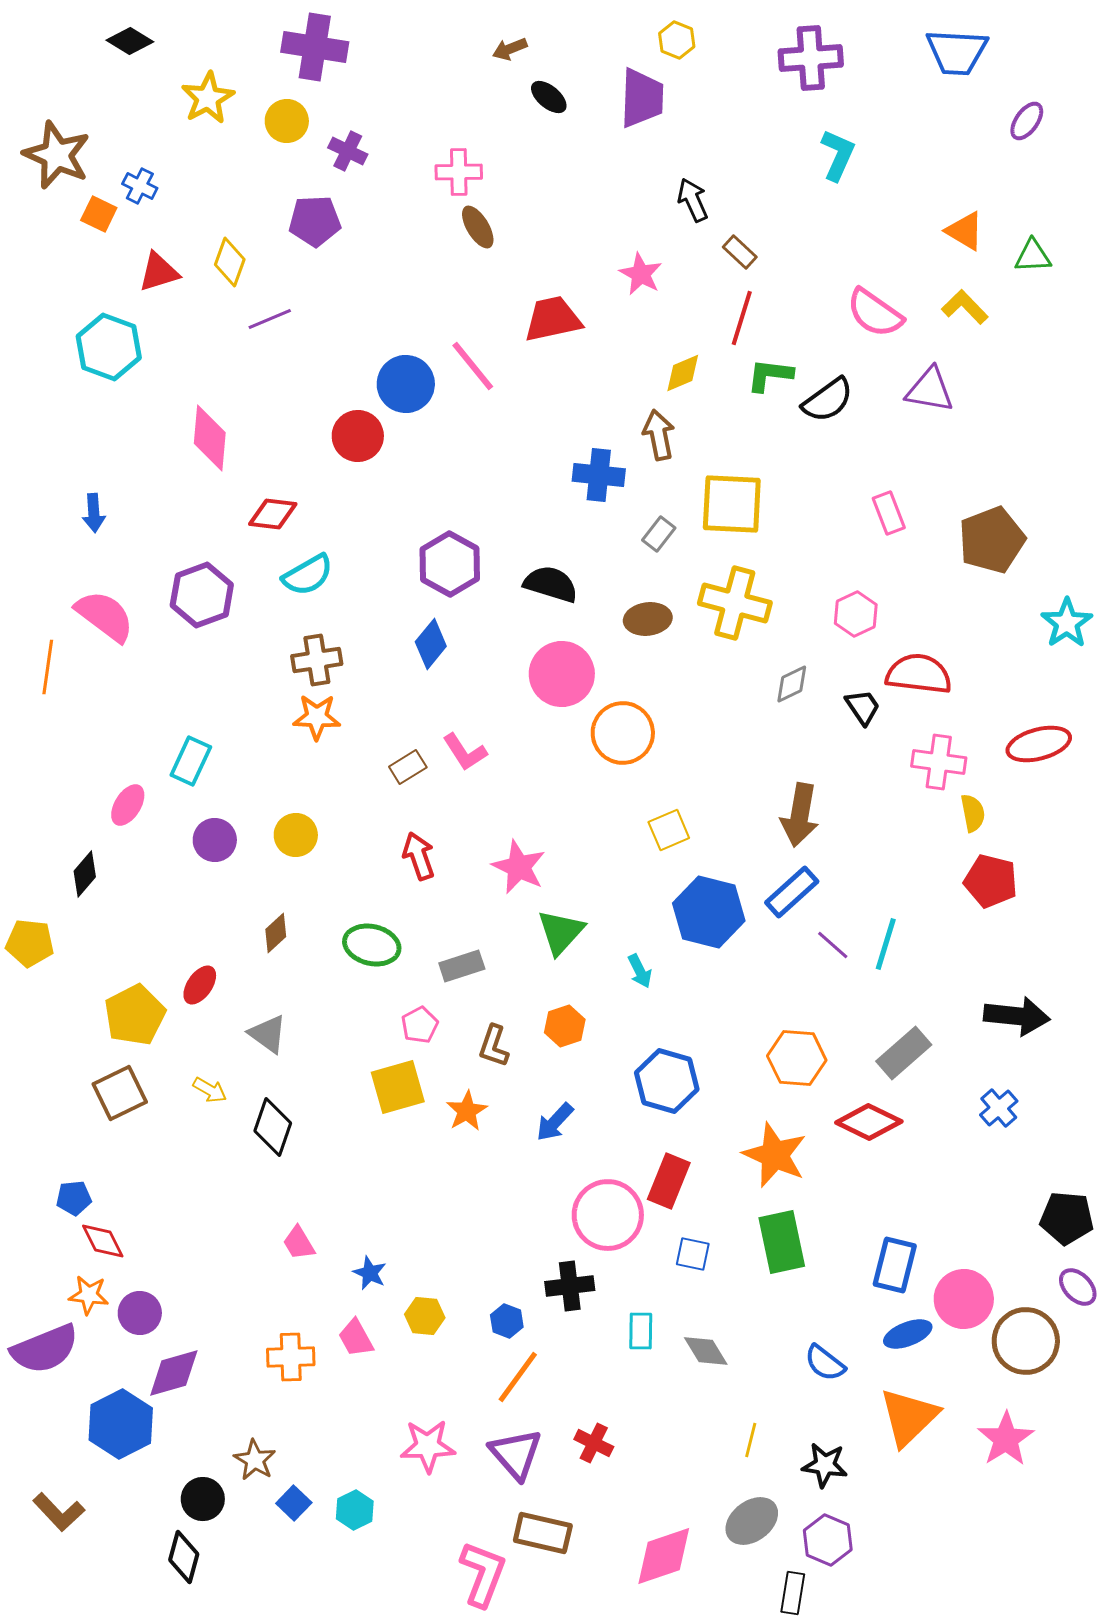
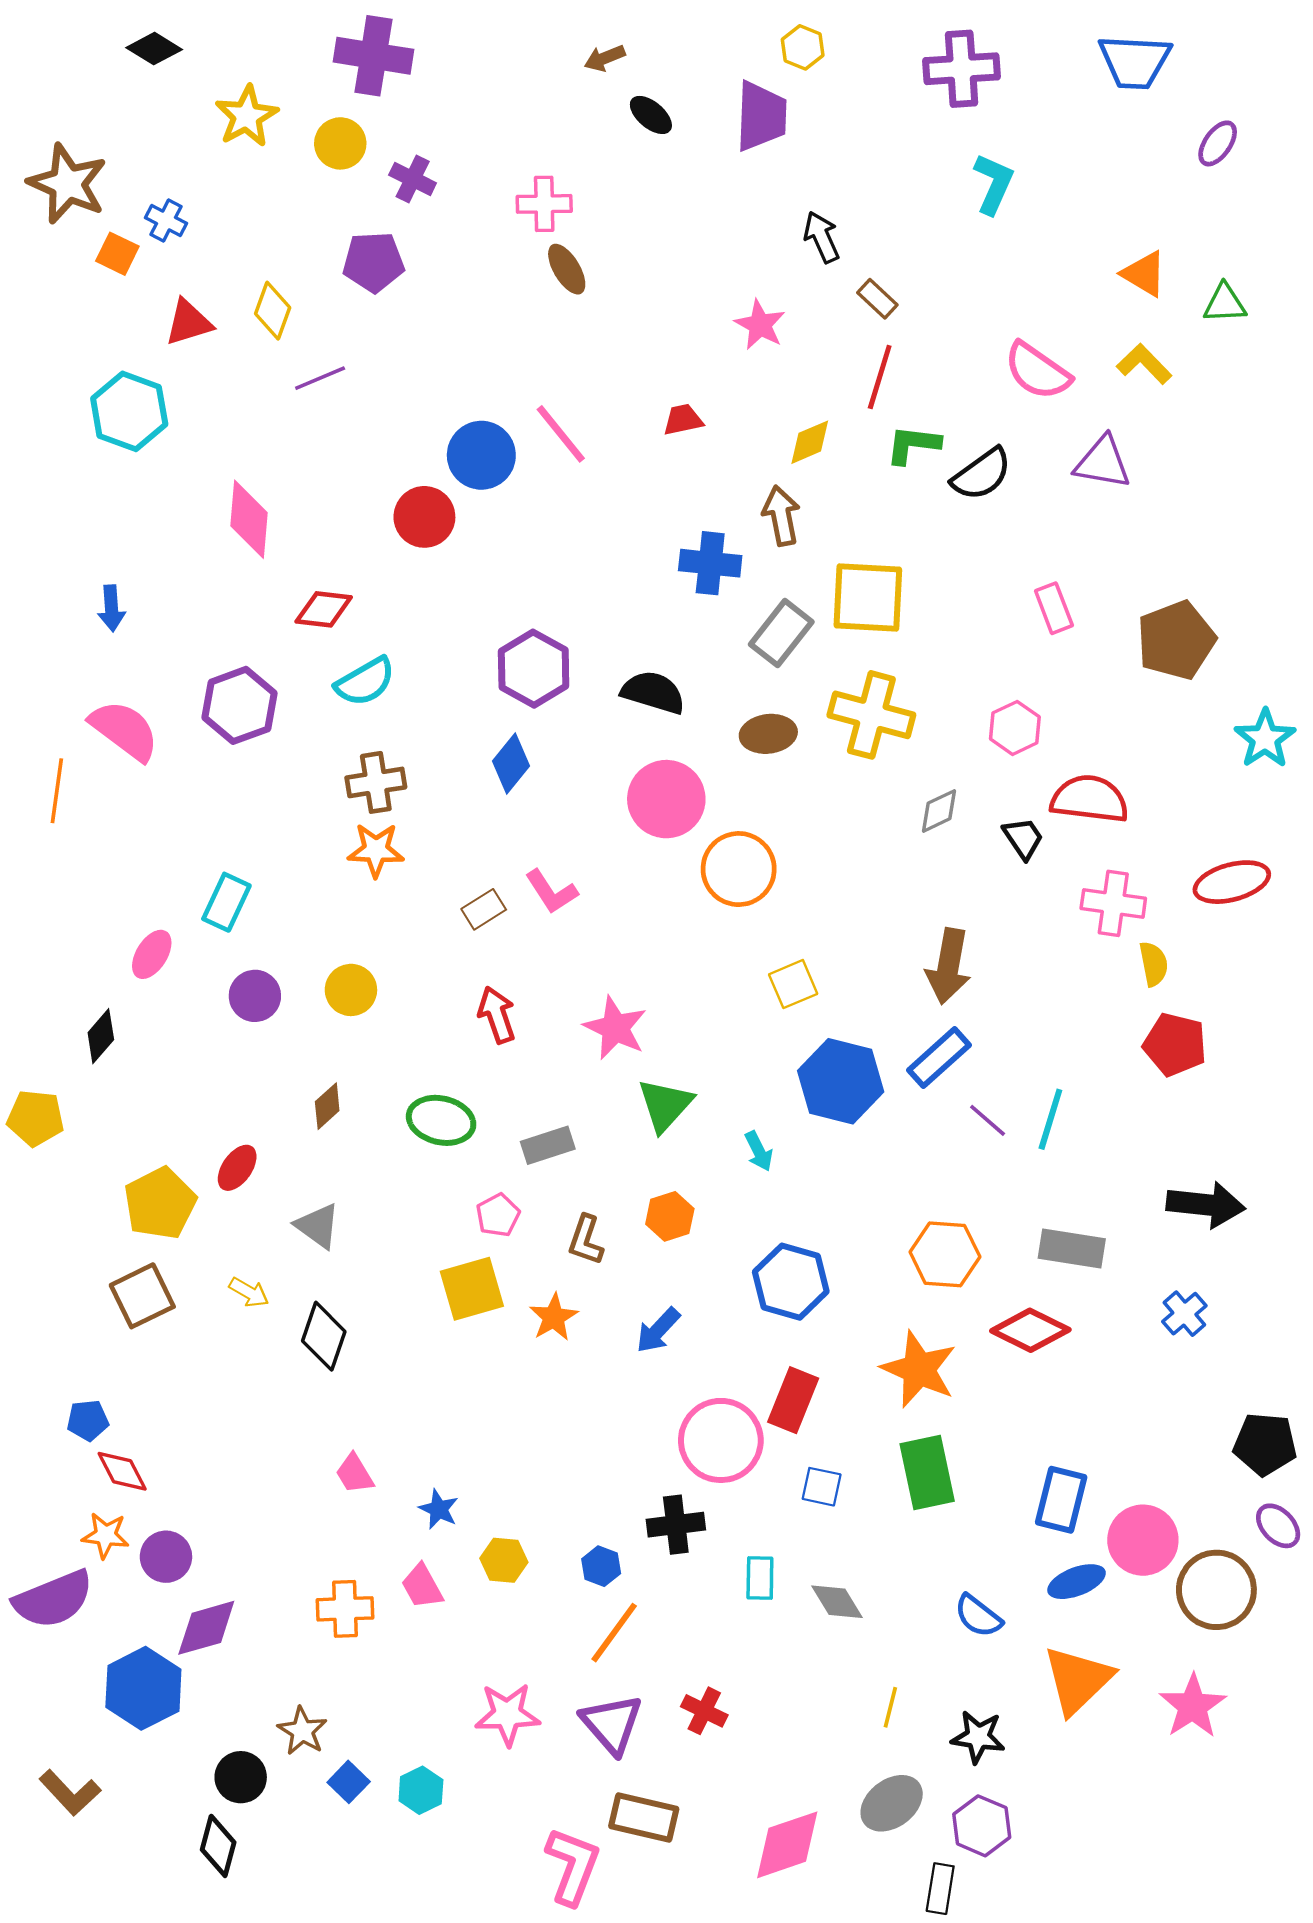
red trapezoid: (553, 319) -> (683, 420), moved, size x0.6
gray rectangle: (659, 534) -> (781, 633), size x1.6
gray rectangle: (904, 1053) -> (1072, 1248), turned 50

